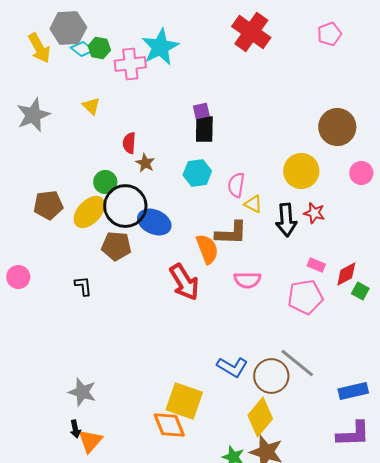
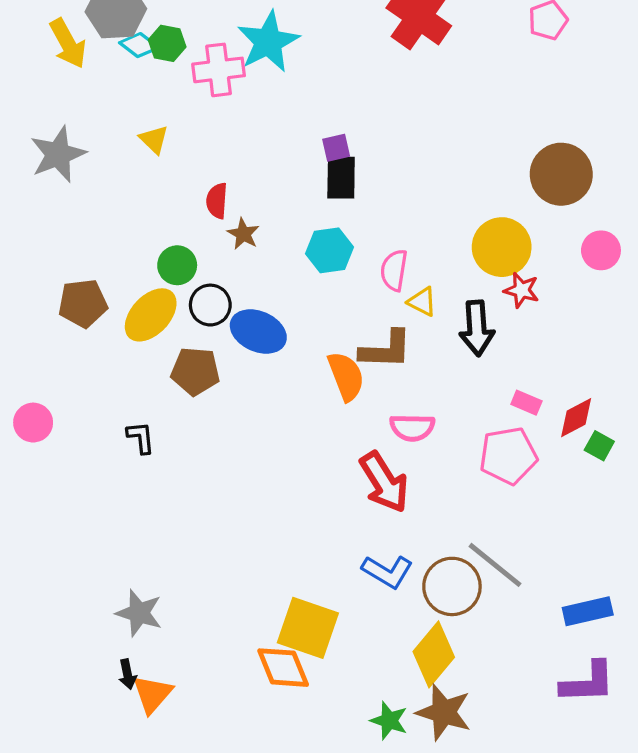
black circle: (125, 206) -> (210, 305), size x0.6
red star: (314, 213) -> (522, 290), moved
red arrow: (184, 282) -> (384, 482), moved

